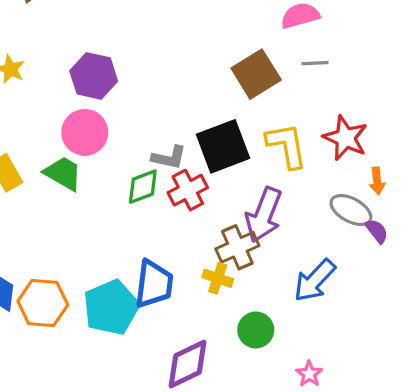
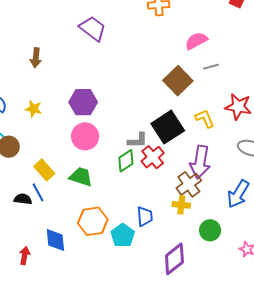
yellow L-shape: (287, 146) -> (205, 119), size x0.7
green trapezoid: (63, 173) -> (81, 177), moved
blue trapezoid: (154, 284) -> (145, 216), size x0.7
orange hexagon: (43, 303) -> (93, 221), moved
cyan pentagon: (111, 307) -> (123, 235), size x0.7

